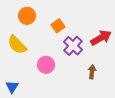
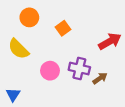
purple cross: (73, 46) -> (79, 68), moved, turned -30
brown arrow: (92, 72) -> (100, 78), turned 48

